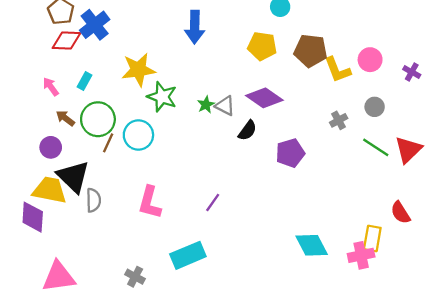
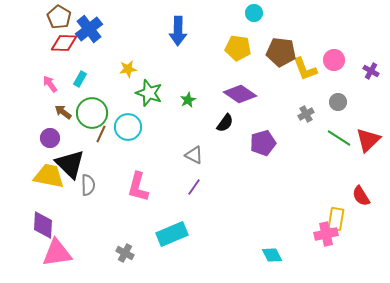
yellow star: (138, 70) -> (128, 69), size x0.6
gray triangle: (225, 106) -> (194, 155), moved
purple diamond: (33, 217) -> (43, 225), moved
cyan diamond: (312, 245) -> (272, 255), moved, size x0.7

